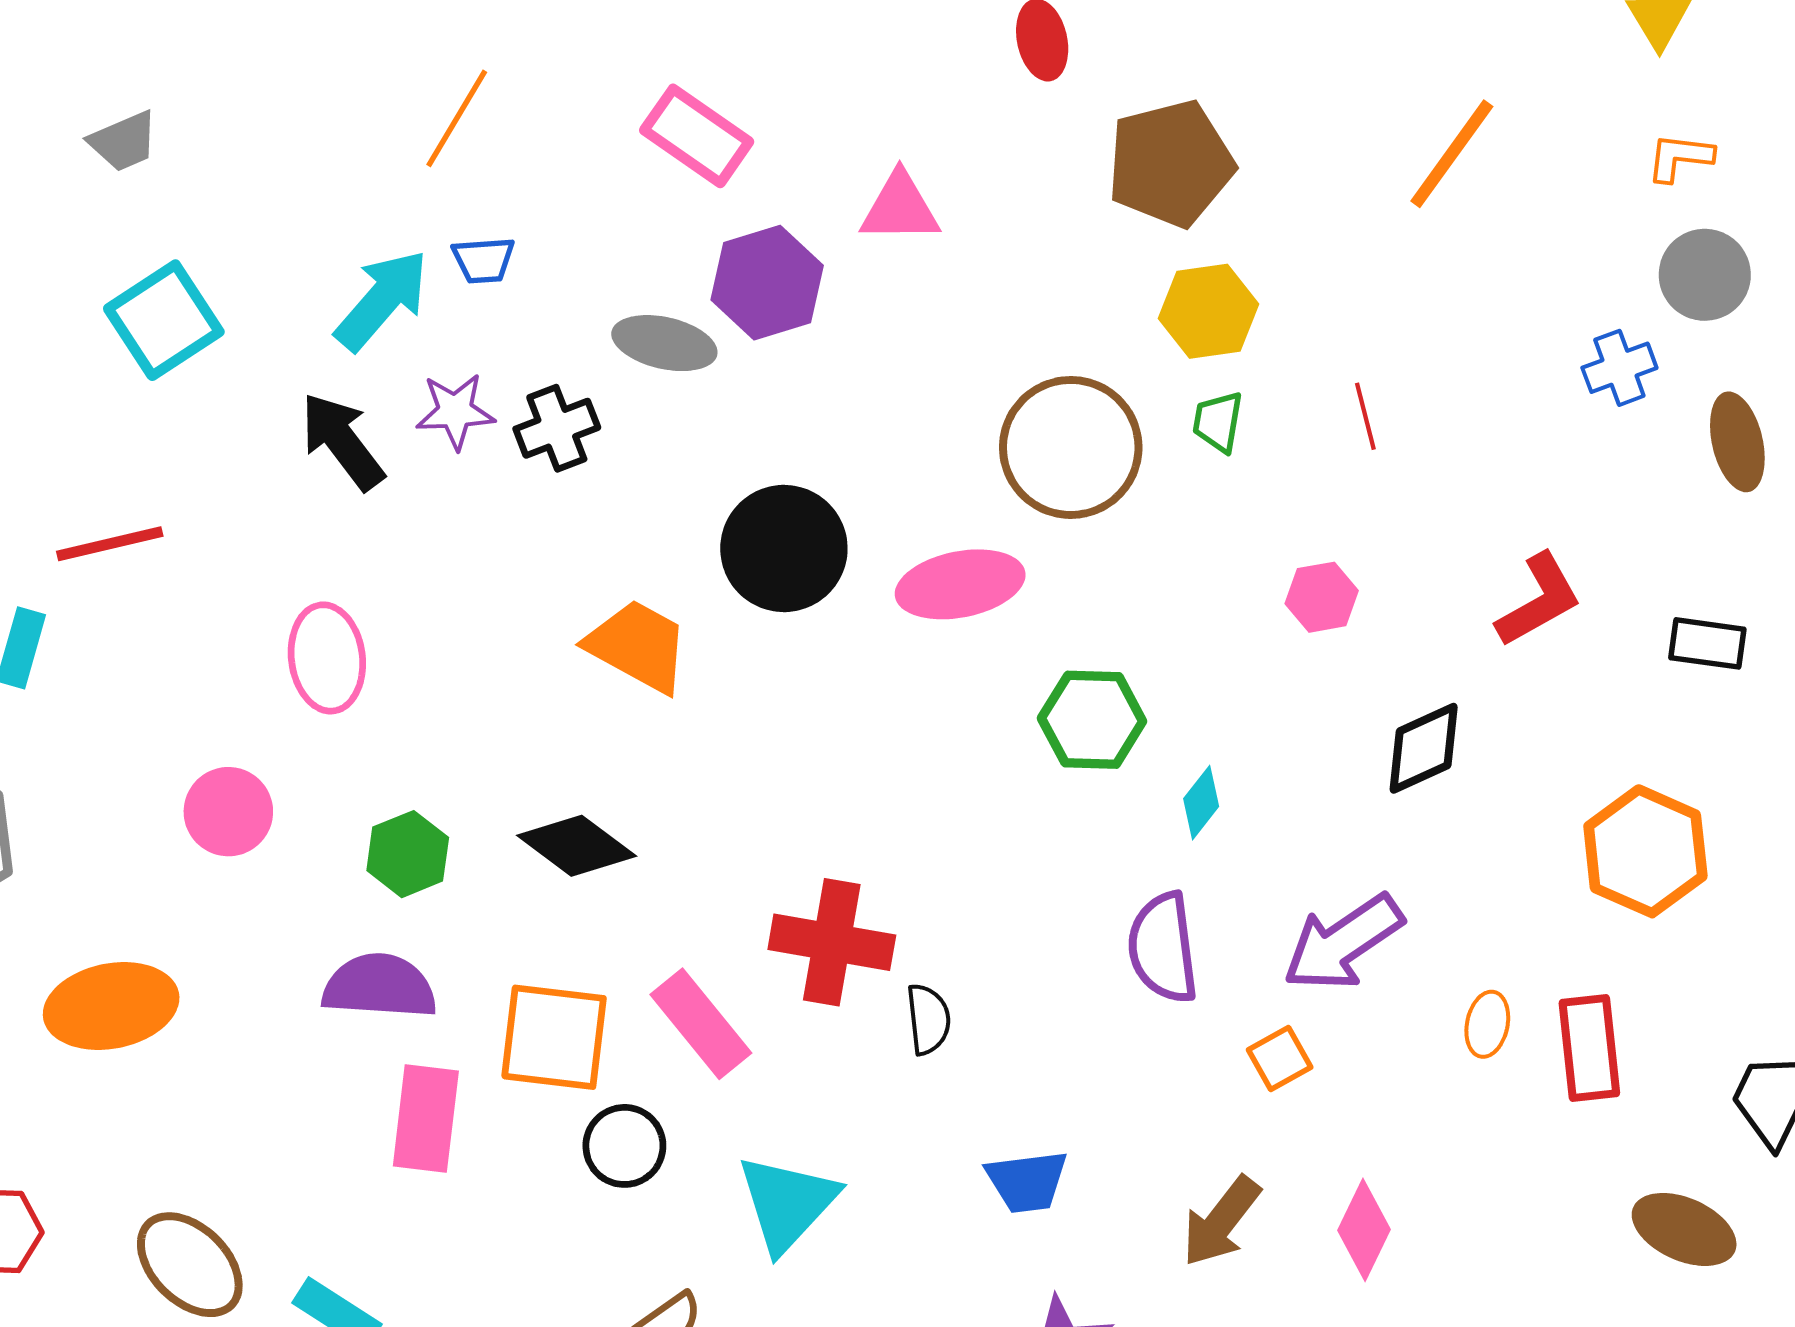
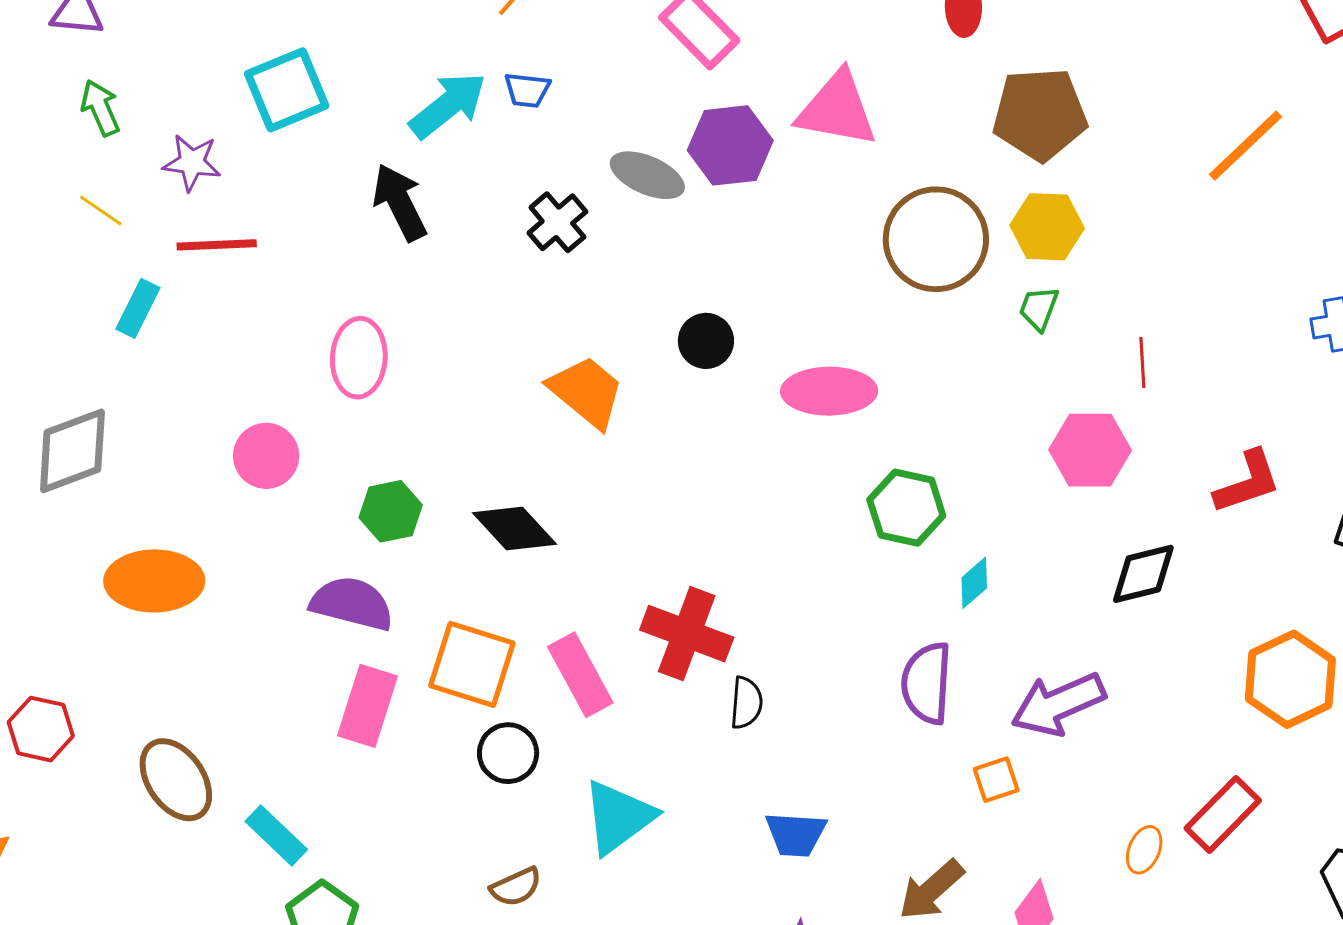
pink triangle: (900, 208) -> (837, 109), size x1.4
purple star: (455, 411) -> (192, 163), moved
red line: (1365, 416) -> (1142, 362), moved
black cross: (557, 428) -> (557, 222), turned -30
brown circle: (1071, 447) -> (936, 239), moved
black circle: (784, 549) -> (706, 341), size x0.6
pink hexagon: (1322, 597) -> (1090, 450), size x1.5
orange ellipse: (1487, 1024) -> (1144, 850), moved
red rectangle: (1589, 1048) -> (1223, 814), turned 40

